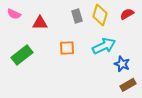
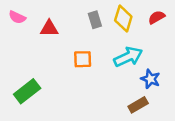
green rectangle: (22, 55) -> (27, 91), moved
brown rectangle: (128, 85) -> (138, 105), moved

